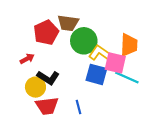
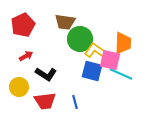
red pentagon: (46, 32) -> (23, 25), moved
yellow circle: (35, 87) -> (19, 87), moved

